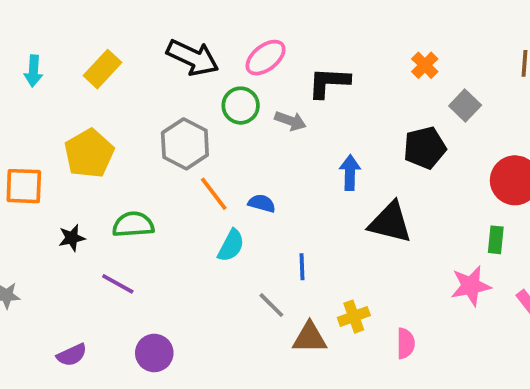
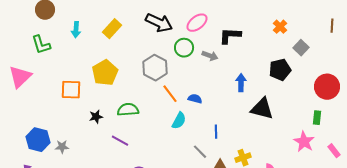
pink star: (471, 286) -> (304, 142), turned -30

